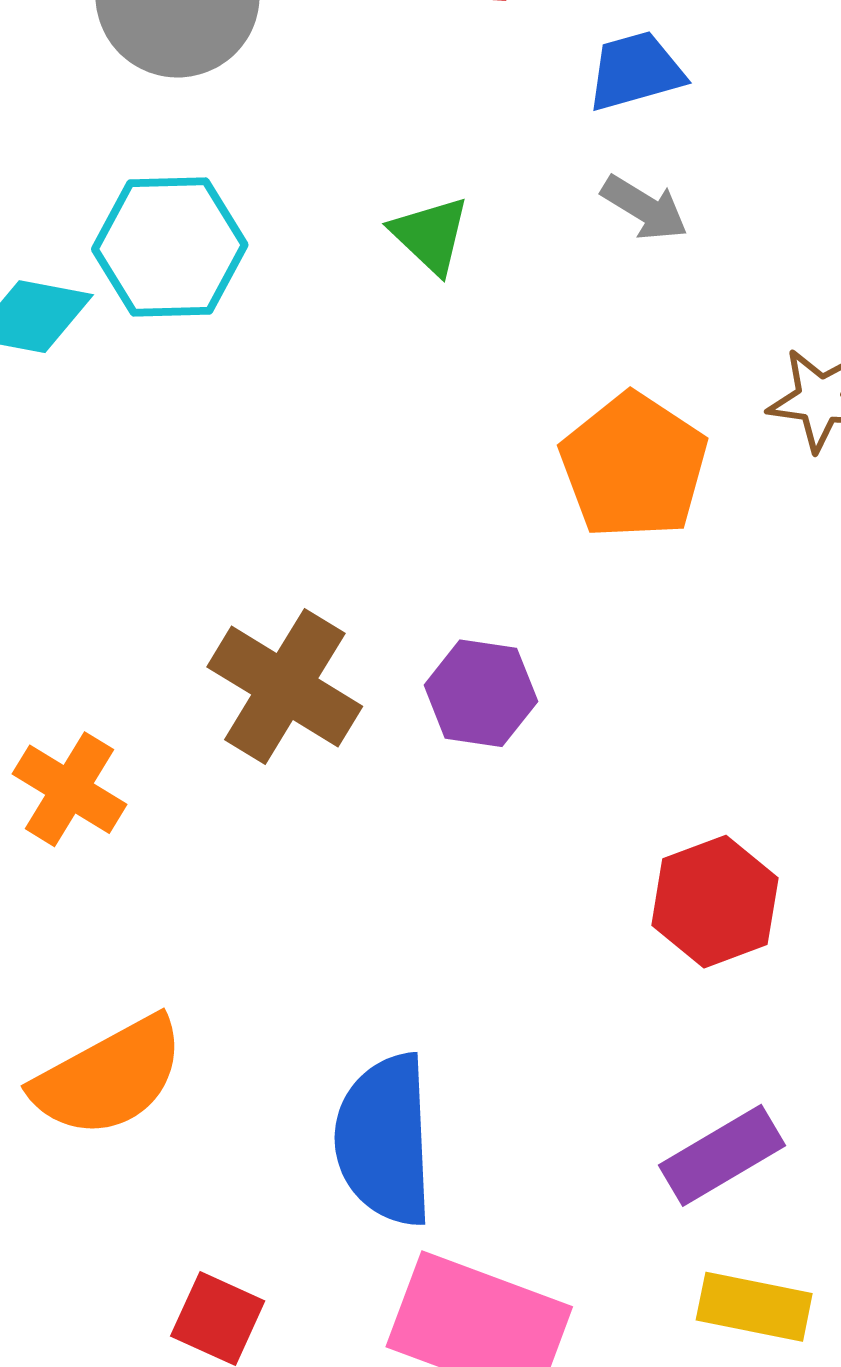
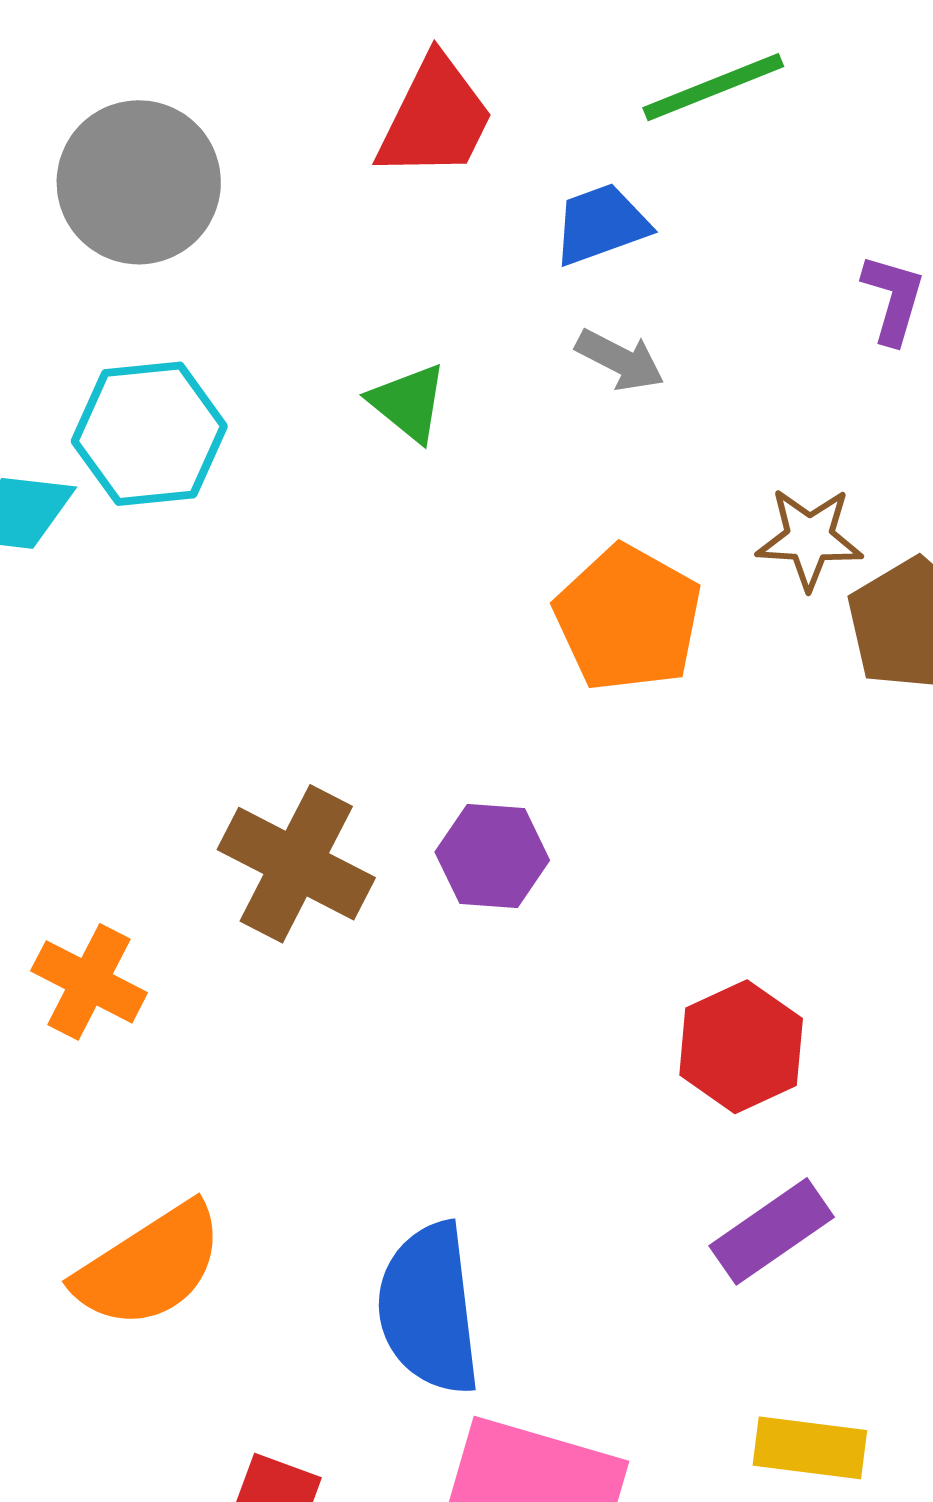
purple rectangle: (722, 1155) -> (772, 1231), moved

